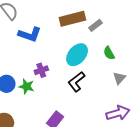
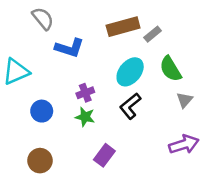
green semicircle: (109, 53) -> (170, 69), size x1.5
green star: (27, 86) -> (85, 117), moved

